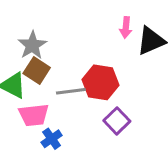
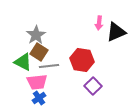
gray line: (71, 91) -> (49, 66), moved
blue cross: (52, 139) -> (39, 98), moved

